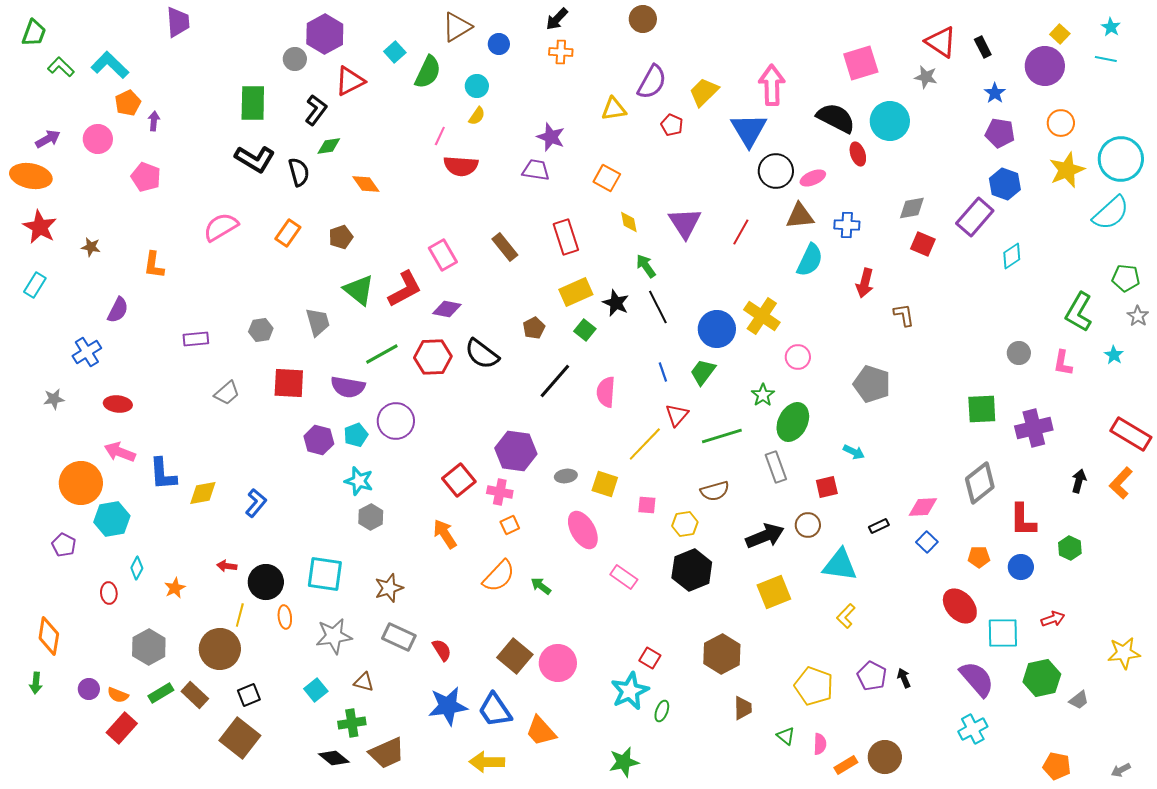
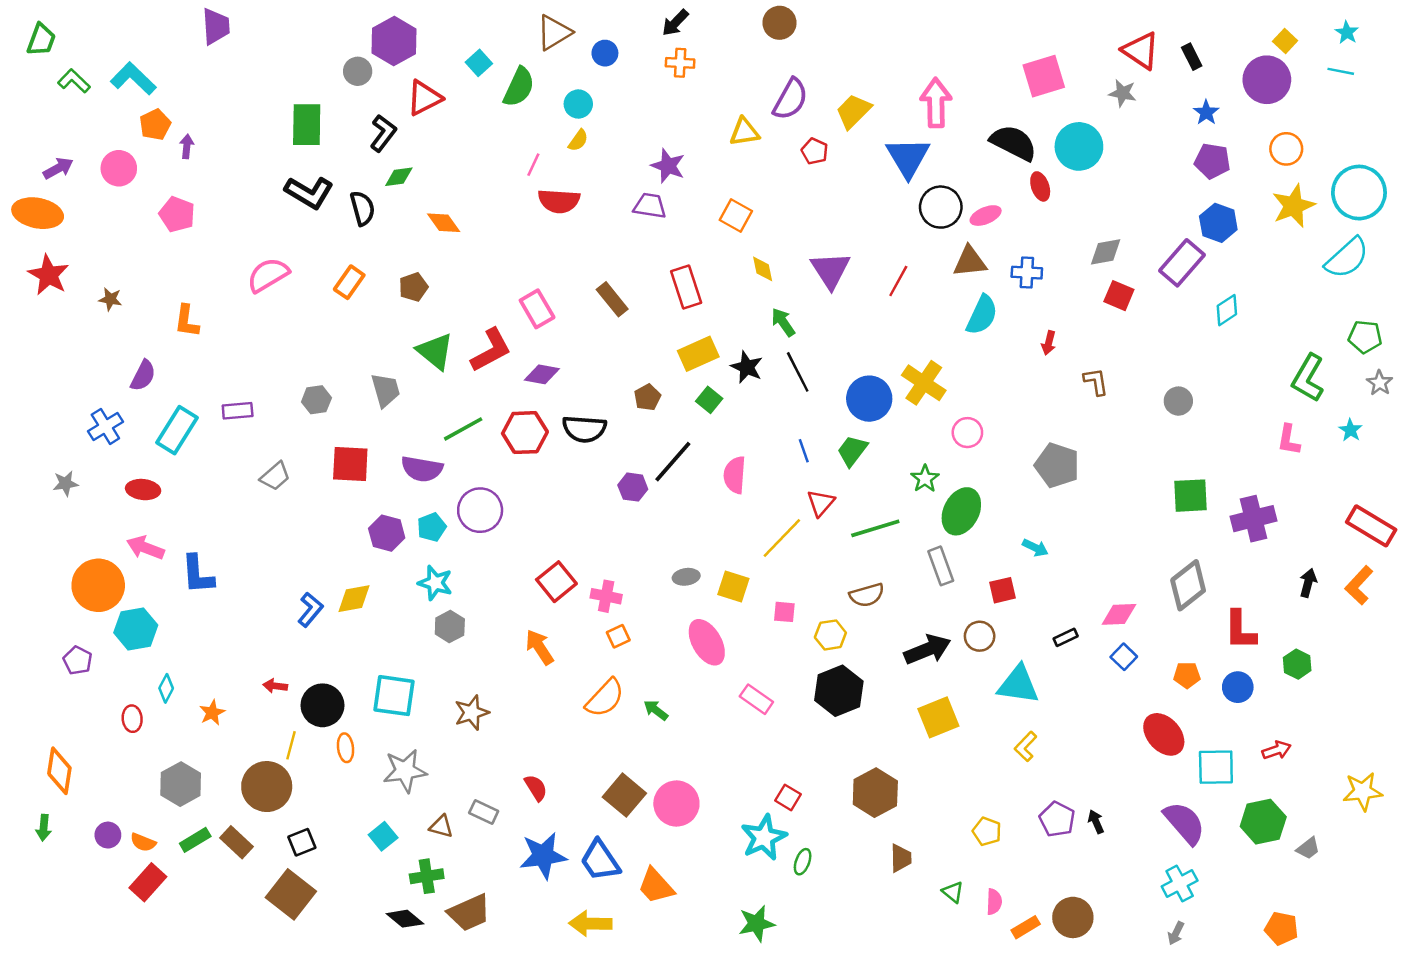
red arrow: (865, 283) -> (1049, 343), size x0.7
cyan rectangle: (35, 285) -> (177, 430), moved, size x1.5
gray circle: (1019, 353) -> (1178, 401), moved
black semicircle: (482, 354) -> (584, 429), turned -33
purple hexagon: (516, 451) -> (633, 487), moved, size x0.6
yellow diamond: (203, 493) -> (354, 599), moved
gray rectangle: (399, 637) -> (484, 812), moved, size x0.7
yellow pentagon: (814, 686) -> (987, 831), size x0.6
gray arrow: (1121, 770) -> (1176, 933), moved, turned -36

